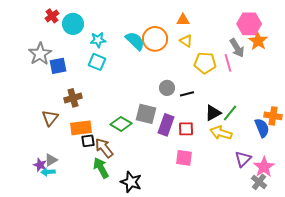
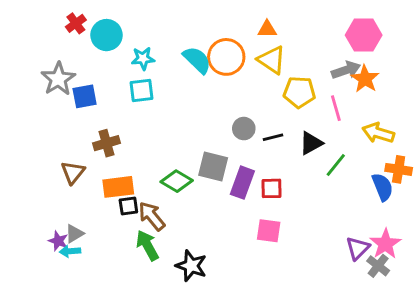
yellow triangle: (186, 41) -> (272, 60), size x1.5
orange star: (258, 41) -> (365, 79), moved
gray arrow: (237, 48) -> (346, 70), turned -78
cyan square: (97, 62) -> (142, 91), turned -30
pink line: (228, 63) -> (336, 108), moved
black triangle: (213, 113) -> (311, 143), moved
yellow arrow: (221, 133) -> (378, 133), moved
purple triangle: (243, 159) -> (358, 248), moved

